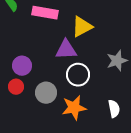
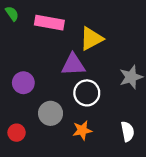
red circle: (16, 87) -> (17, 133), moved
orange star: (74, 108) -> (82, 130), size x0.7

